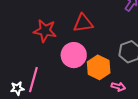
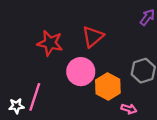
red triangle: (83, 23) -> (93, 37), turned -35

